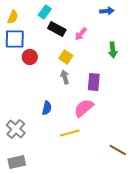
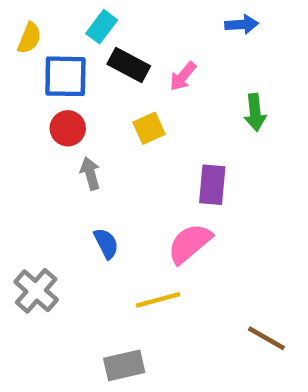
blue square: (15, 39) -> (65, 76), moved
yellow square: (66, 57) -> (149, 128), turned 32
gray arrow: (65, 77) -> (90, 173), moved
blue semicircle: (47, 108) -> (106, 243), turned -40
gray rectangle: (17, 162) -> (124, 365), moved

